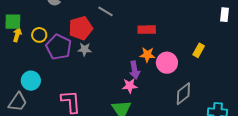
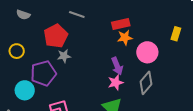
purple pentagon: (59, 47) -> (43, 73), moved, turned -30
orange star: (147, 55) -> (125, 38), moved
cyan circle: (31, 81) -> (25, 90), moved
gray diamond: (183, 94) -> (146, 83), moved

